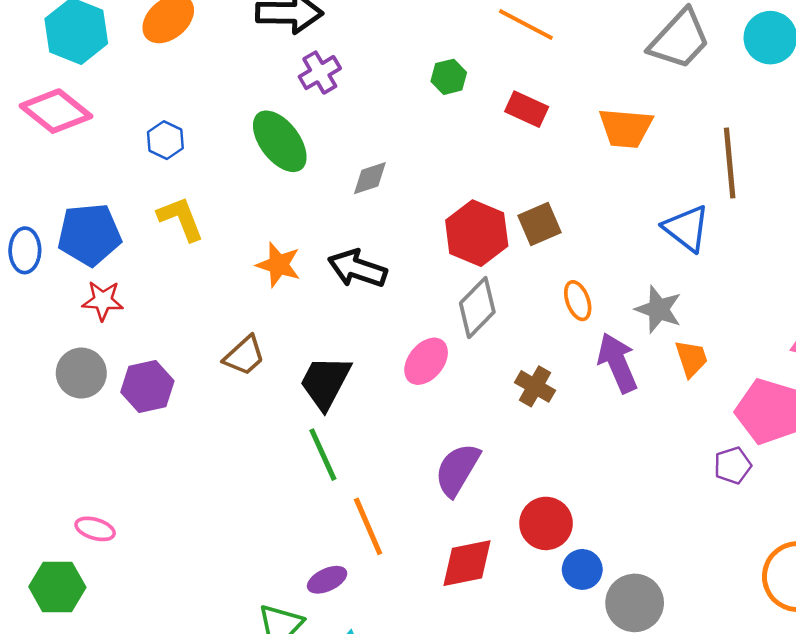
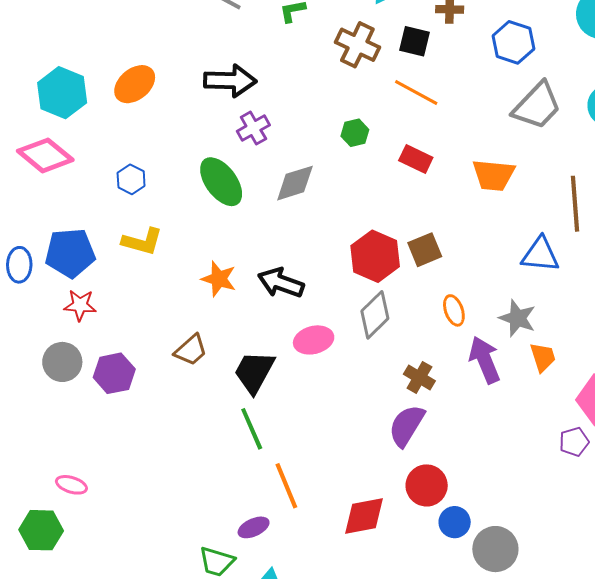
gray diamond: (370, 178) -> (295, 183), moved, size x1.4
yellow L-shape: (181, 219) -> (142, 242), turned 126
blue triangle: (686, 228) -> (540, 255), turned -33
pink ellipse: (426, 361) -> (314, 340), moved, turned 36
purple semicircle: (457, 470) -> (407, 426), moved

